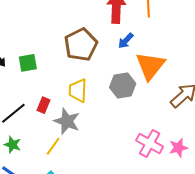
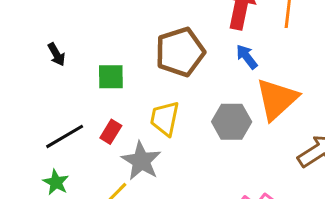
blue arrow: (126, 41) -> (247, 57), turned 90
green square: (28, 63) -> (111, 77), moved

